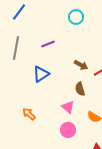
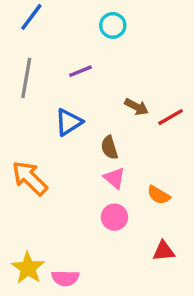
cyan circle: (76, 17) -> (113, 25), moved
brown semicircle: (80, 89) -> (109, 148), moved
orange arrow: (29, 114) -> (30, 178), moved, size x1.6

